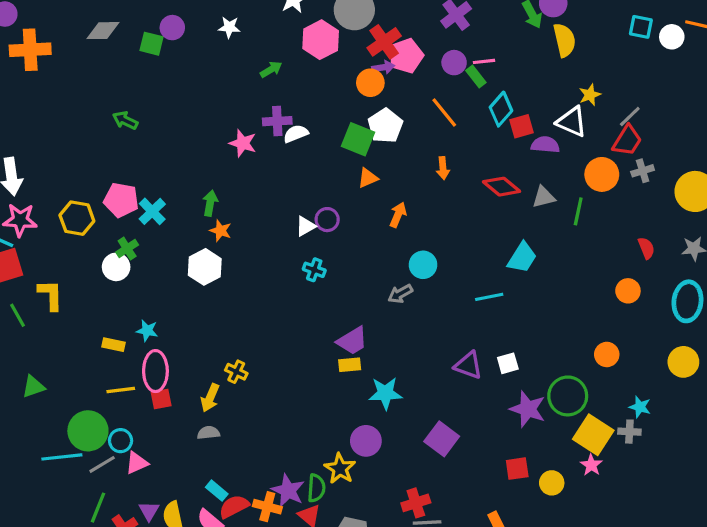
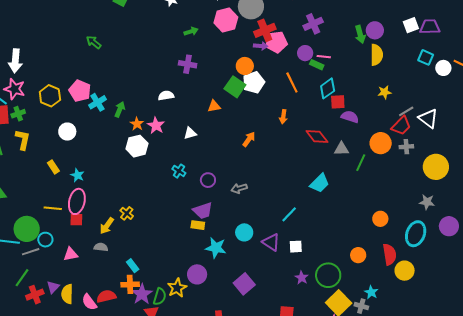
green rectangle: (476, 76) -> (317, 65), turned -40
orange circle: (370, 83) -> (245, 66), moved
white triangle: (572, 122) -> (428, 118), moved
white semicircle: (296, 134) -> (166, 96), moved
pink star: (243, 143) -> (156, 125), moved
orange triangle: (368, 178) -> (214, 106), moved
green arrow: (210, 203) -> (120, 109), moved
purple circle: (327, 220) -> (208, 180), moved
green cross: (127, 248) -> (18, 114), moved
red semicircle: (646, 248) -> (390, 254), moved, size x1.5
cyan circle: (423, 265) -> (244, 232), moved
white hexagon: (205, 267) -> (137, 146), moved
cyan cross: (314, 270) -> (179, 171), moved
cyan line: (489, 297) -> (289, 214), moved, turned -48
yellow rectangle: (114, 345) -> (53, 167), moved, turned 32
purple star: (528, 409) -> (302, 278), size x0.6
pink triangle: (137, 463) -> (71, 254), moved
cyan rectangle: (217, 491) -> (133, 266), moved
orange cross: (267, 507) -> (130, 284), moved, turned -30

